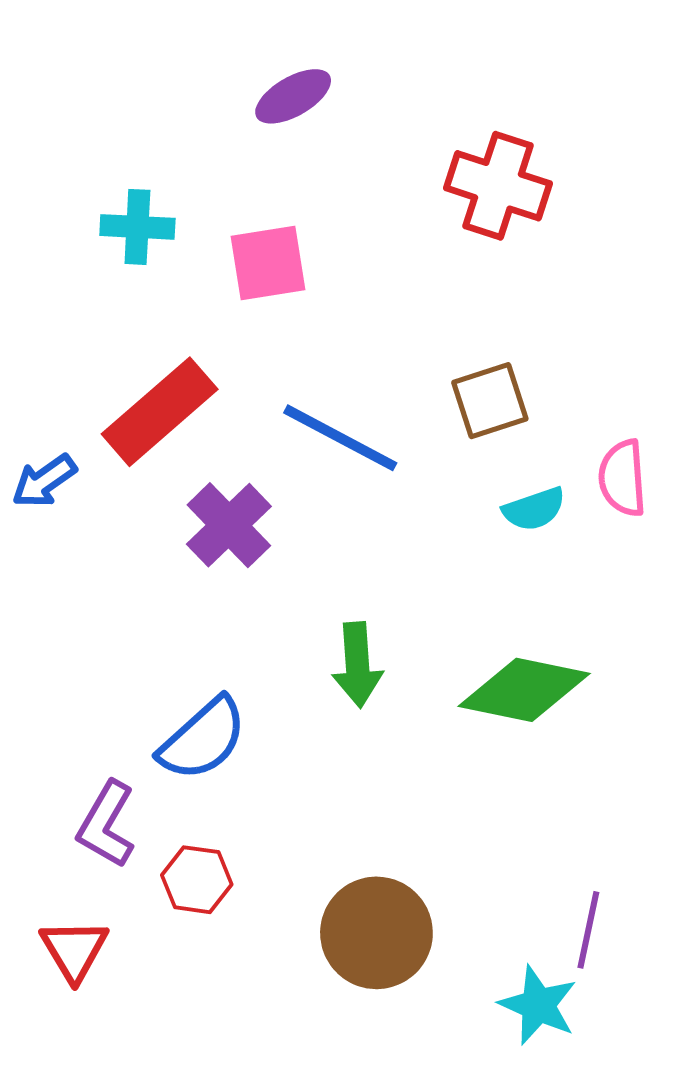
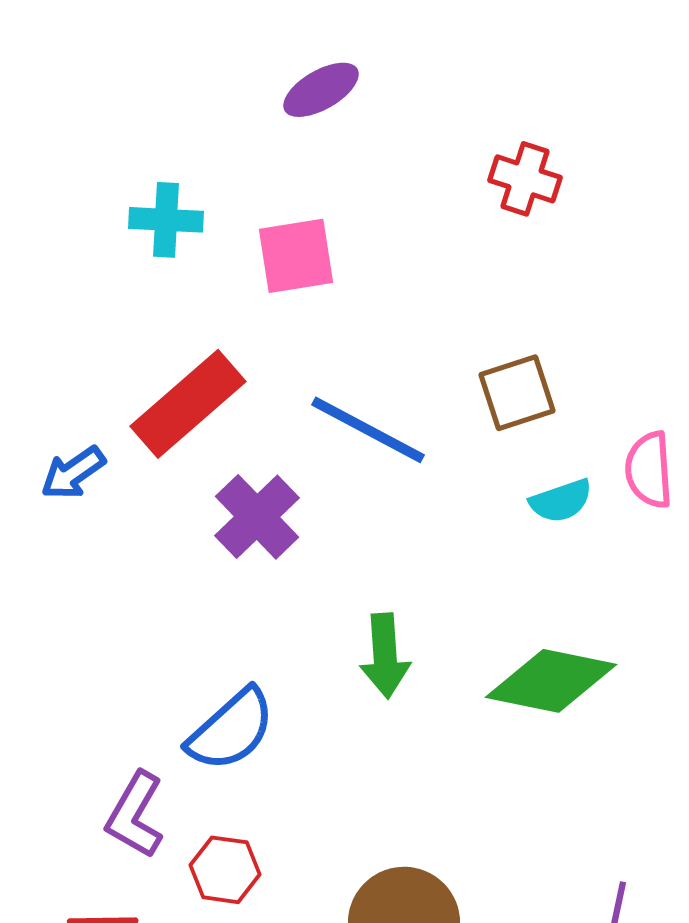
red cross: (498, 186) -> (525, 179), size x0.7

